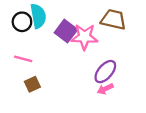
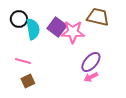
cyan semicircle: (38, 16) -> (33, 29), moved
pink line: (23, 59) -> (23, 61), moved
brown square: (32, 84) -> (28, 81), moved

